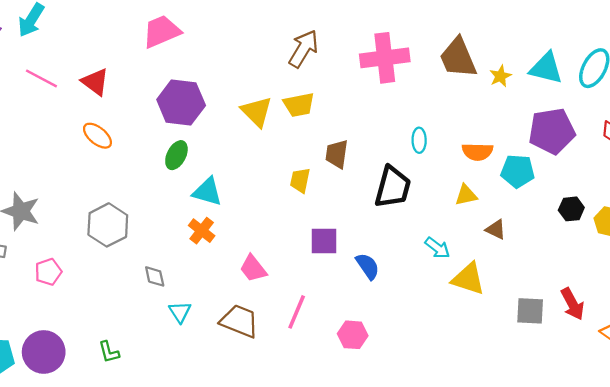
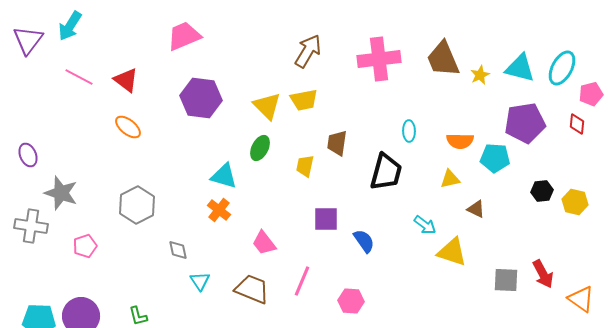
green ellipse: (176, 155) -> (260, 148), moved

